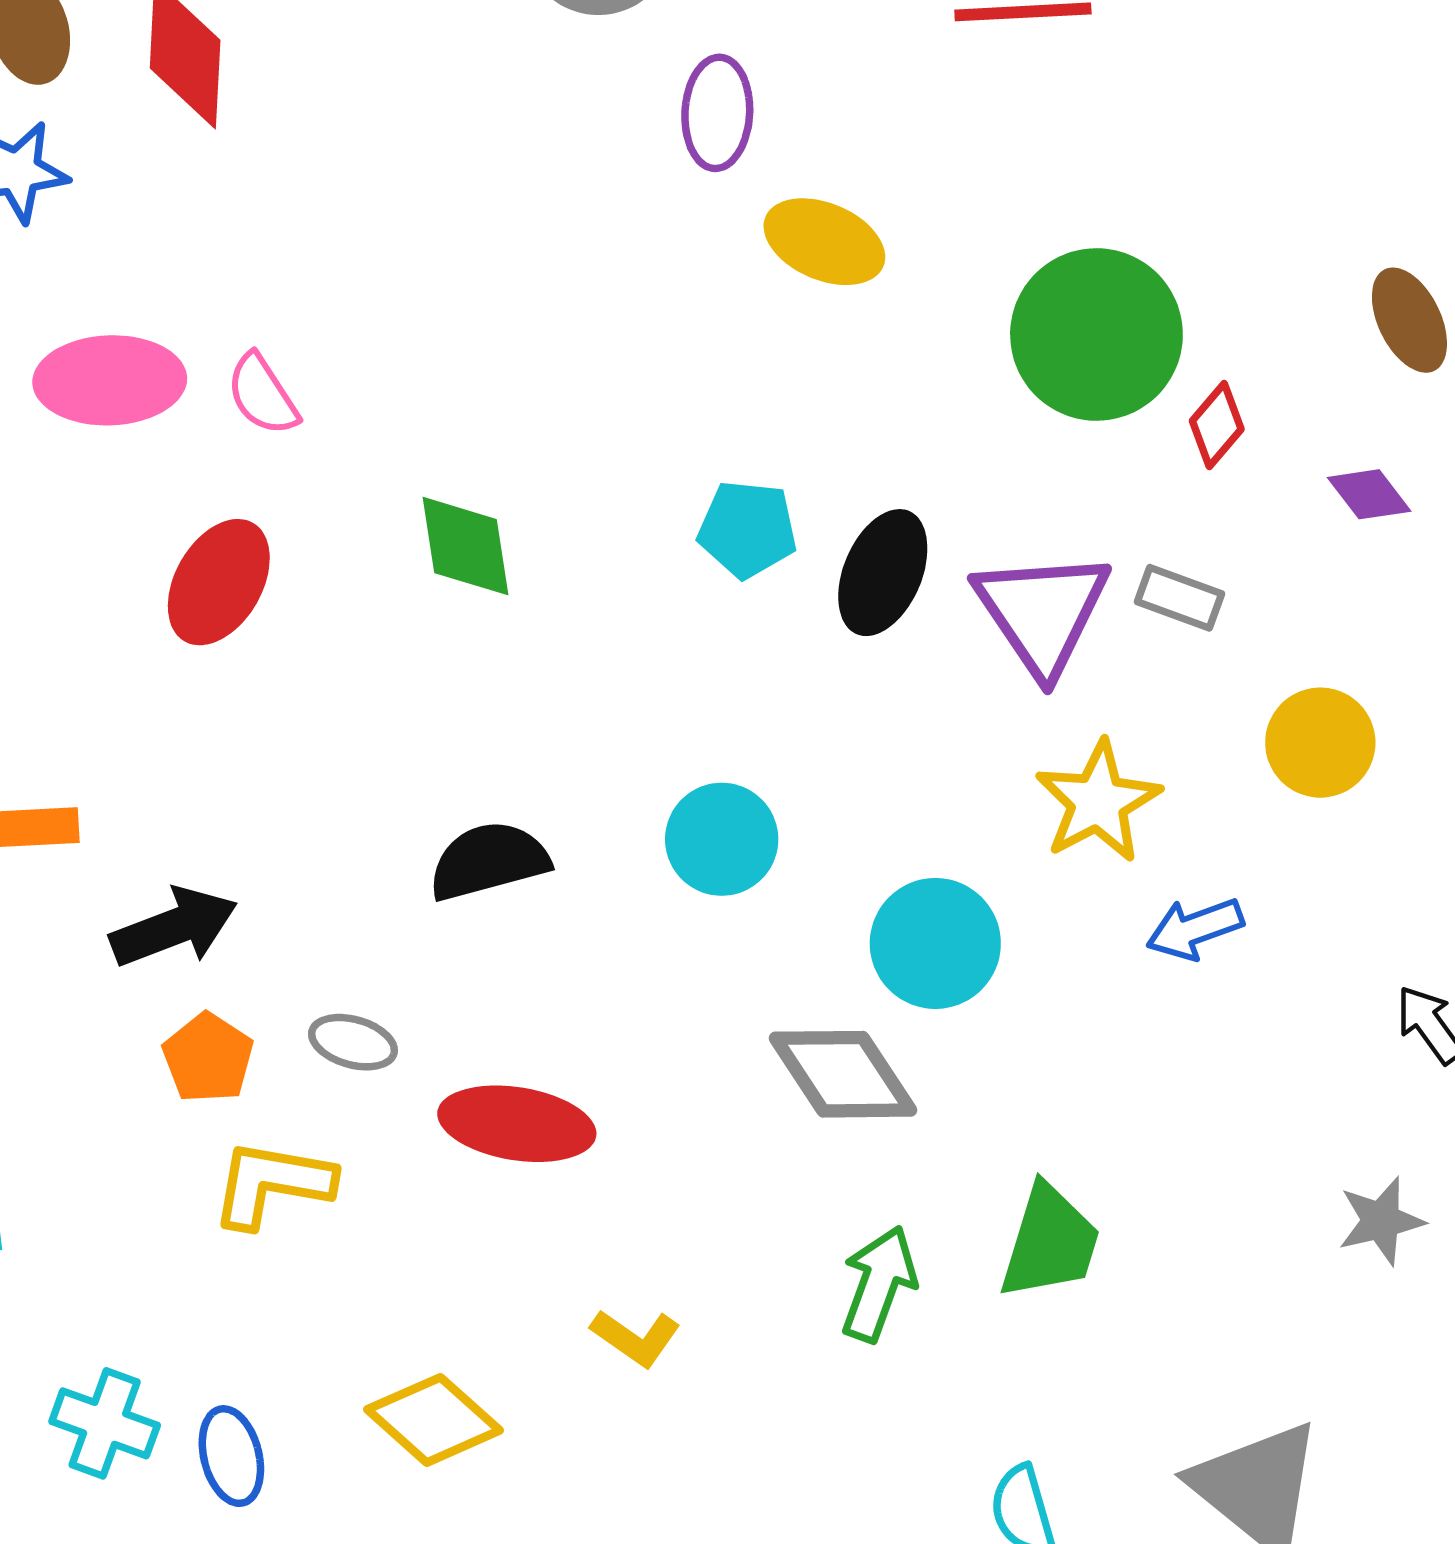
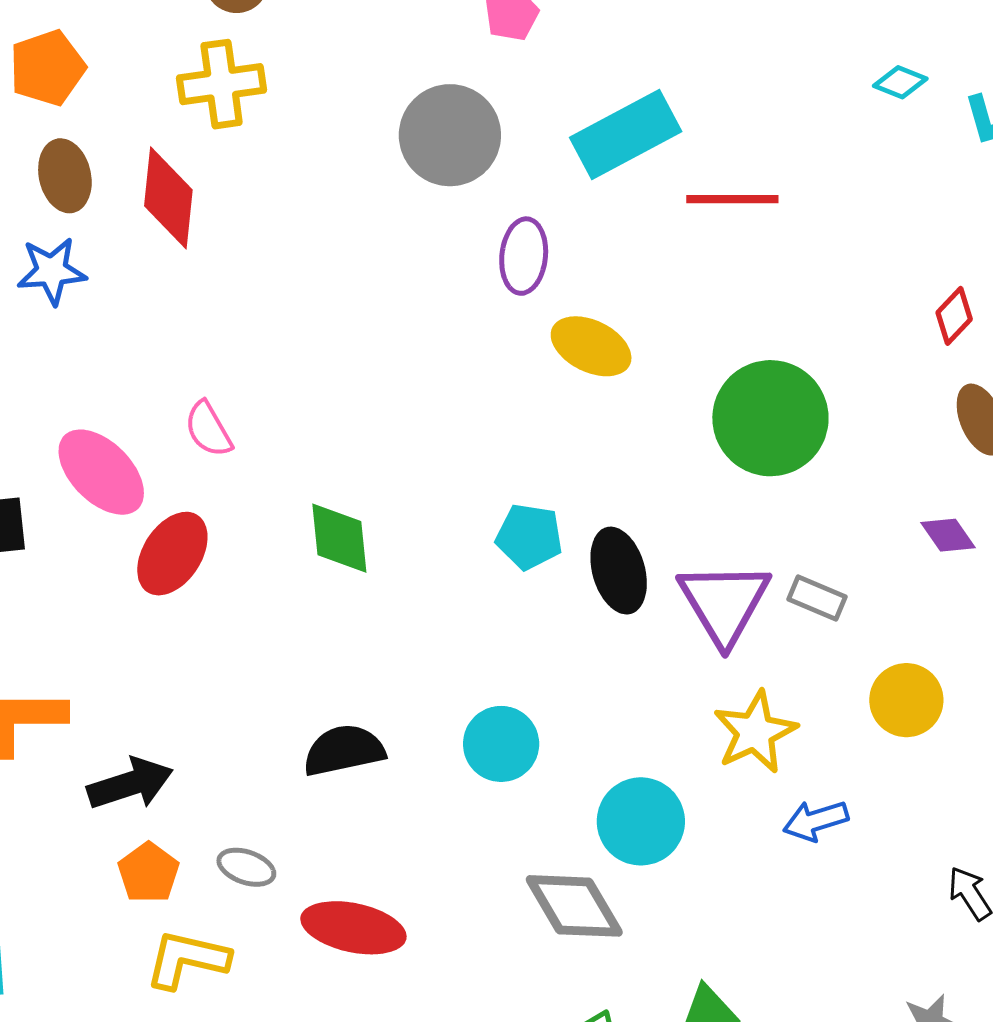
pink ellipse: (110, 380) -> (101, 472), moved, turned 44
red diamond: (1217, 425) -> (954, 316), moved
black ellipse: (883, 573) -> (619, 571), turned -42

